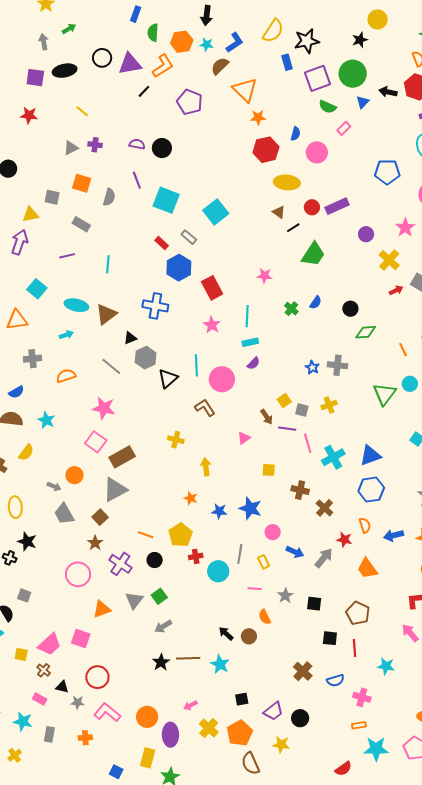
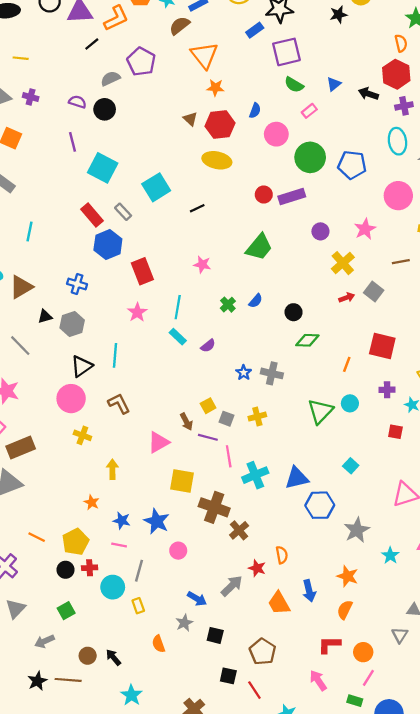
blue rectangle: (287, 62) -> (255, 30), turned 63
green circle: (353, 74) -> (310, 157), moved
black arrow: (388, 92) -> (368, 94), moved
yellow line: (82, 111) -> (21, 58), turned -40
yellow ellipse: (287, 182) -> (217, 160), moved
gray semicircle: (109, 197) -> (110, 79), moved, turned -138
brown triangle: (279, 212) -> (190, 119), moved
black line: (293, 228) -> (197, 208), moved
red rectangle: (162, 243) -> (92, 215), size x1.5
blue cross: (155, 306) -> (77, 284), size x0.7
cyan rectangle: (250, 342) -> (178, 337), turned 49
orange line: (403, 350) -> (347, 364), turned 40
gray hexagon: (146, 358) -> (72, 324), moved
purple semicircle: (253, 363) -> (208, 346), moved
pink circle: (222, 379) -> (71, 399), moved
pink triangle: (244, 438) -> (158, 442), size x1.5
yellow square: (269, 470) -> (182, 481), size x1.6
brown cross: (300, 490) -> (214, 507), size x1.5
blue hexagon: (371, 490) -> (320, 505), moved
blue arrow: (394, 535) -> (309, 591), moved, turned -96
blue arrow: (295, 552) -> (197, 599), moved
black circle: (155, 560) -> (66, 570), moved
yellow rectangle: (264, 562) -> (138, 606), moved
pink line: (255, 589) -> (119, 545), moved
green square: (159, 596) -> (66, 611), moved
brown circle: (249, 636) -> (88, 656), moved
red line: (355, 648) -> (254, 690), turned -36
cyan star: (220, 664) -> (131, 695), moved

